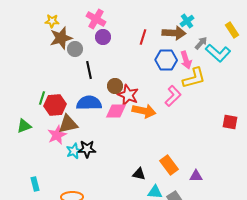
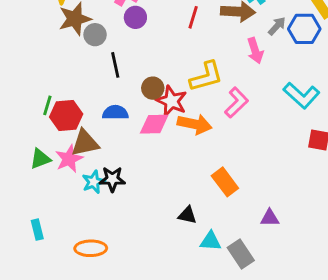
cyan L-shape: (218, 53) -> (301, 95), moved
blue hexagon: (166, 60) -> (304, 29), moved
yellow L-shape: (194, 78) -> (206, 77), moved
blue semicircle: (89, 103) -> (115, 113), size x0.7
green triangle: (24, 126) -> (40, 159), moved
orange rectangle: (169, 165) -> (225, 182), moved

